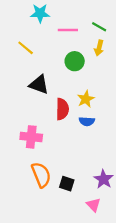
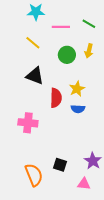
yellow line: (26, 48) -> (33, 43), moved
yellow arrow: (99, 48) -> (89, 51), moved
orange semicircle: (41, 175) -> (34, 175), moved
pink triangle: (93, 205) -> (84, 184), turned -40

